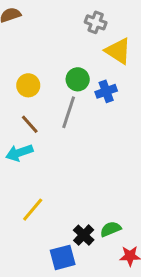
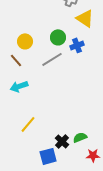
gray line: (69, 112) -> (52, 59), turned 40
brown line: (30, 124) -> (16, 60), moved

